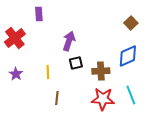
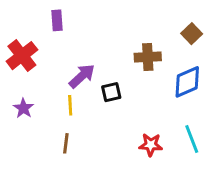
purple arrow: (69, 41) -> (82, 76), moved, turned 30
brown cross: (101, 71) -> (148, 57), moved
brown line: (57, 98) -> (66, 143), moved
red star: (103, 99) -> (151, 145), size x0.7

